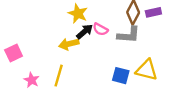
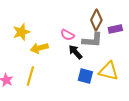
purple rectangle: (153, 12) -> (115, 29), moved
yellow star: (78, 14) -> (21, 32), moved, turned 30
black arrow: (85, 32) -> (75, 52), moved, turned -91

